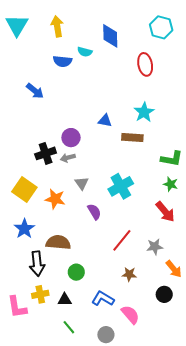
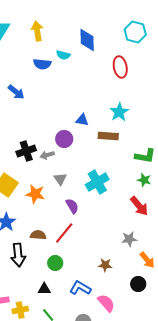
purple circle: (71, 138) -> (64, 139), moved
red line: (122, 240) -> (64, 233), moved
brown semicircle: (58, 242) -> (38, 235), size x0.7
yellow cross: (40, 294) -> (20, 310), moved

